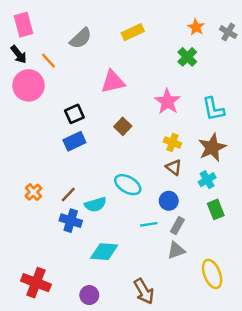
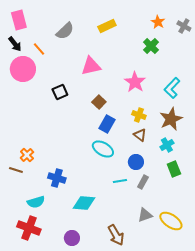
cyan L-shape: (213, 109) -> (172, 88), turned 55
blue rectangle: (74, 141) -> (107, 124), moved, turned -36
brown line: (68, 195) -> (16, 170), moved, turned 64
cyan semicircle: (96, 204) -> (36, 202), moved
gray triangle: (176, 250) -> (145, 215), moved
yellow ellipse: (212, 274) -> (171, 221), turned -35

